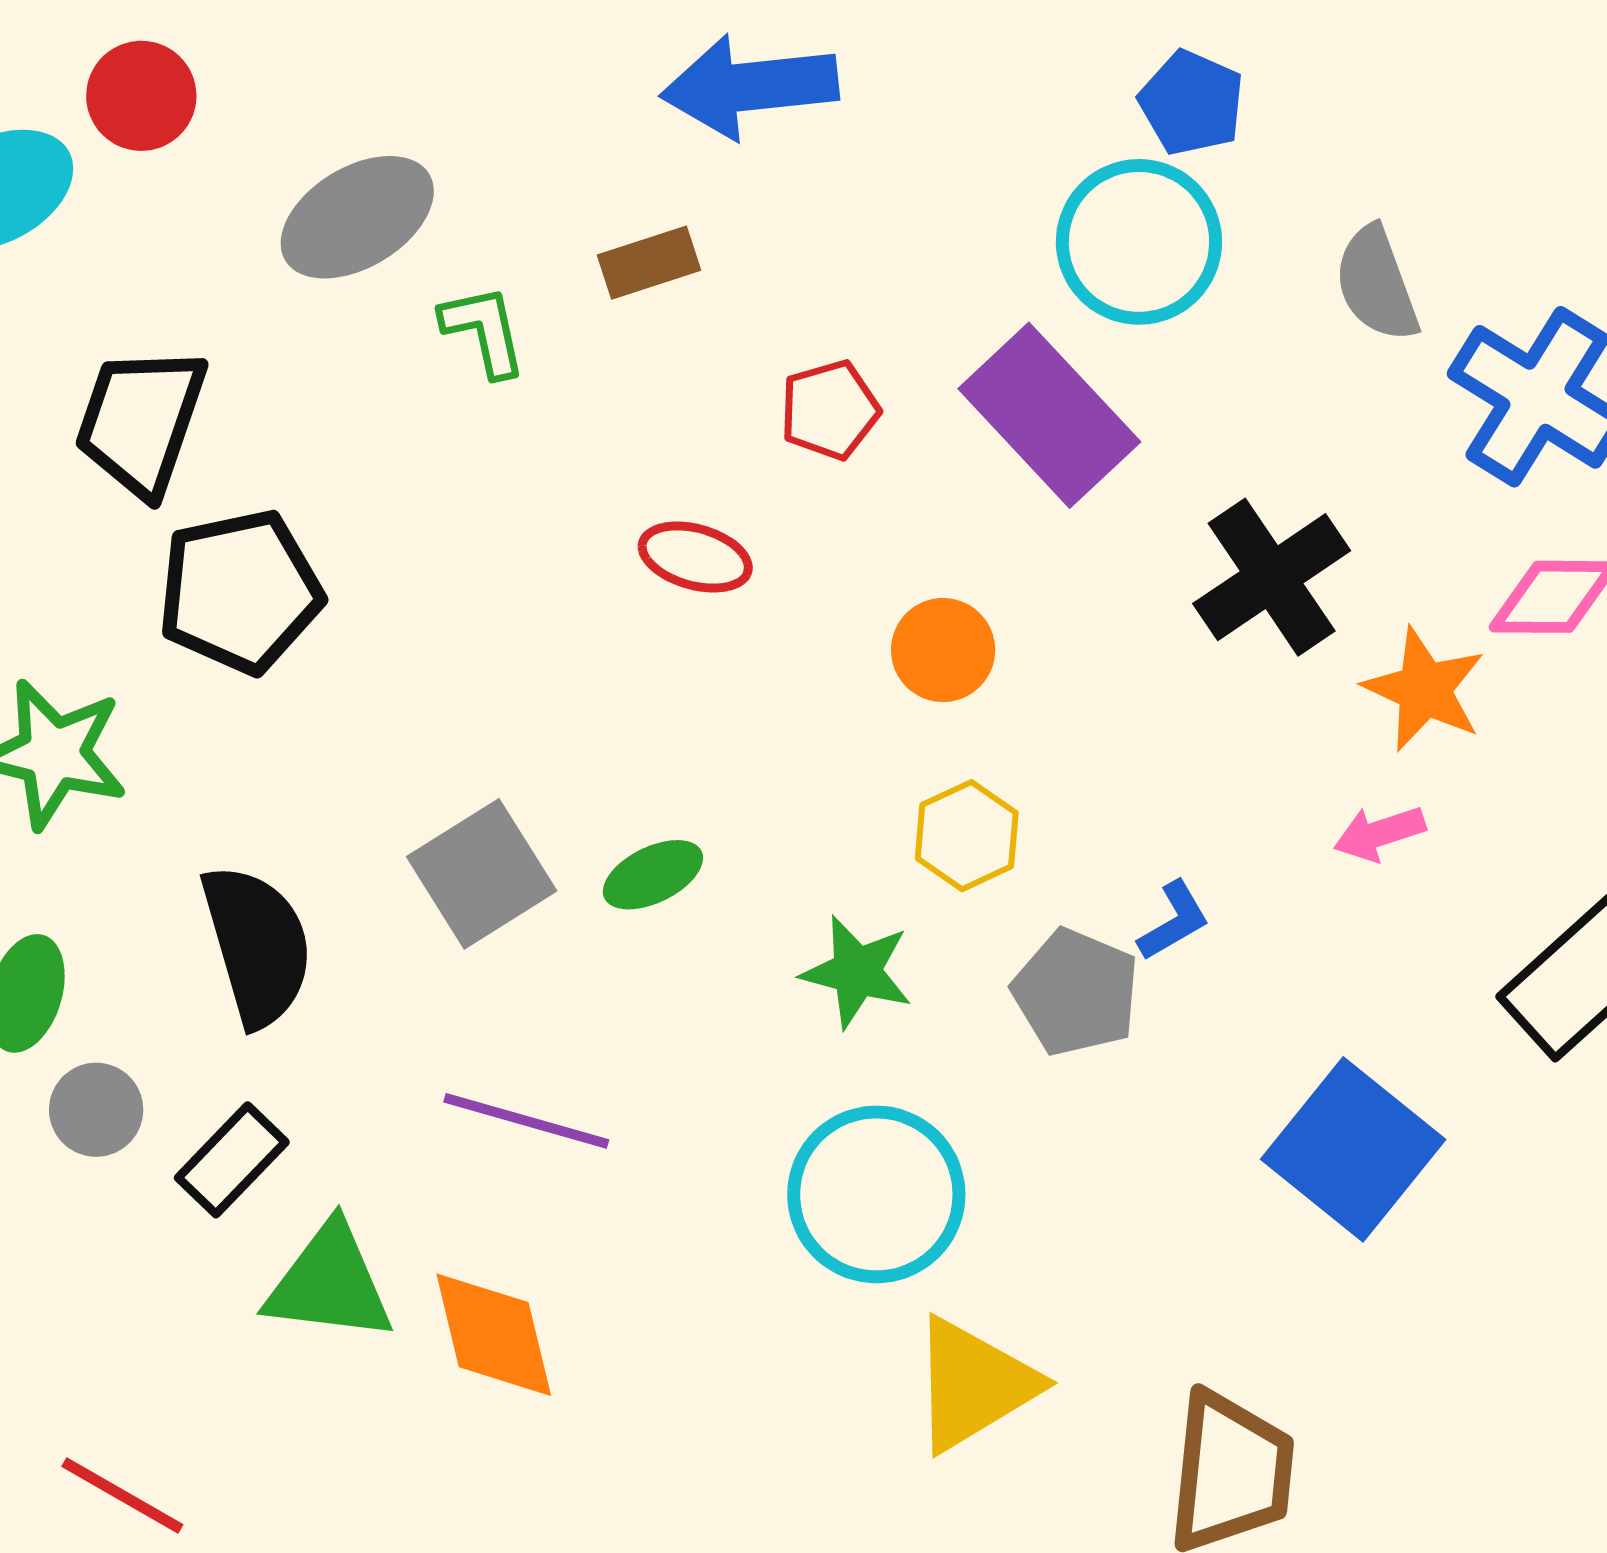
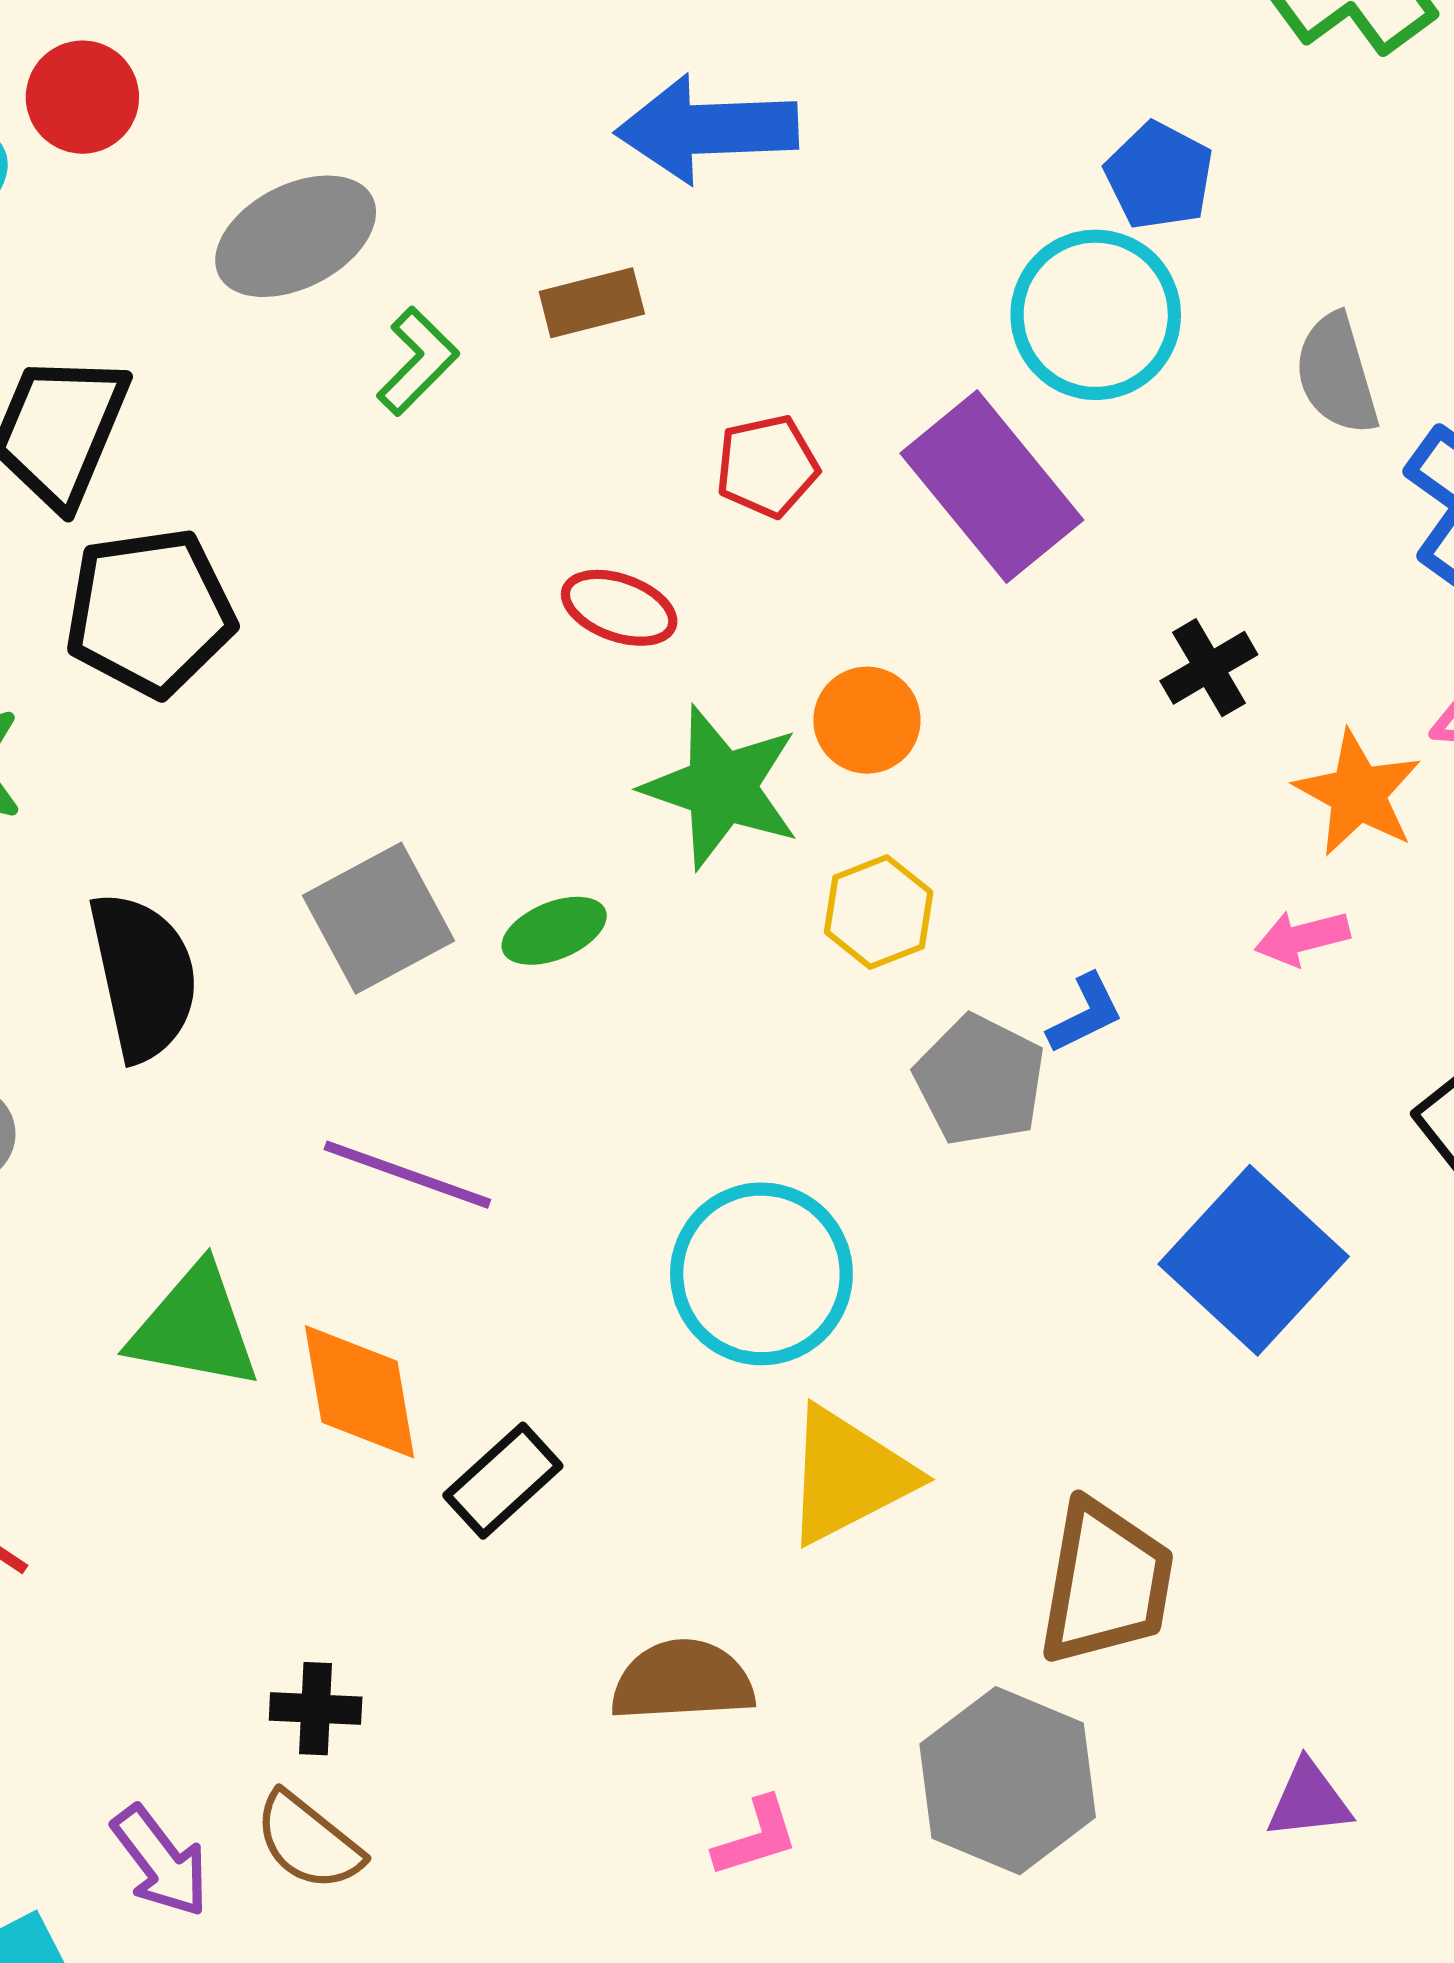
green L-shape: (484, 331) -> (418, 361), turned 53
black cross: (1272, 577) -> (1209, 668), size x0.6
green star: (857, 972) -> (721, 787), moved, size x1.4
black rectangle: (232, 1160) -> (503, 1481), moved

